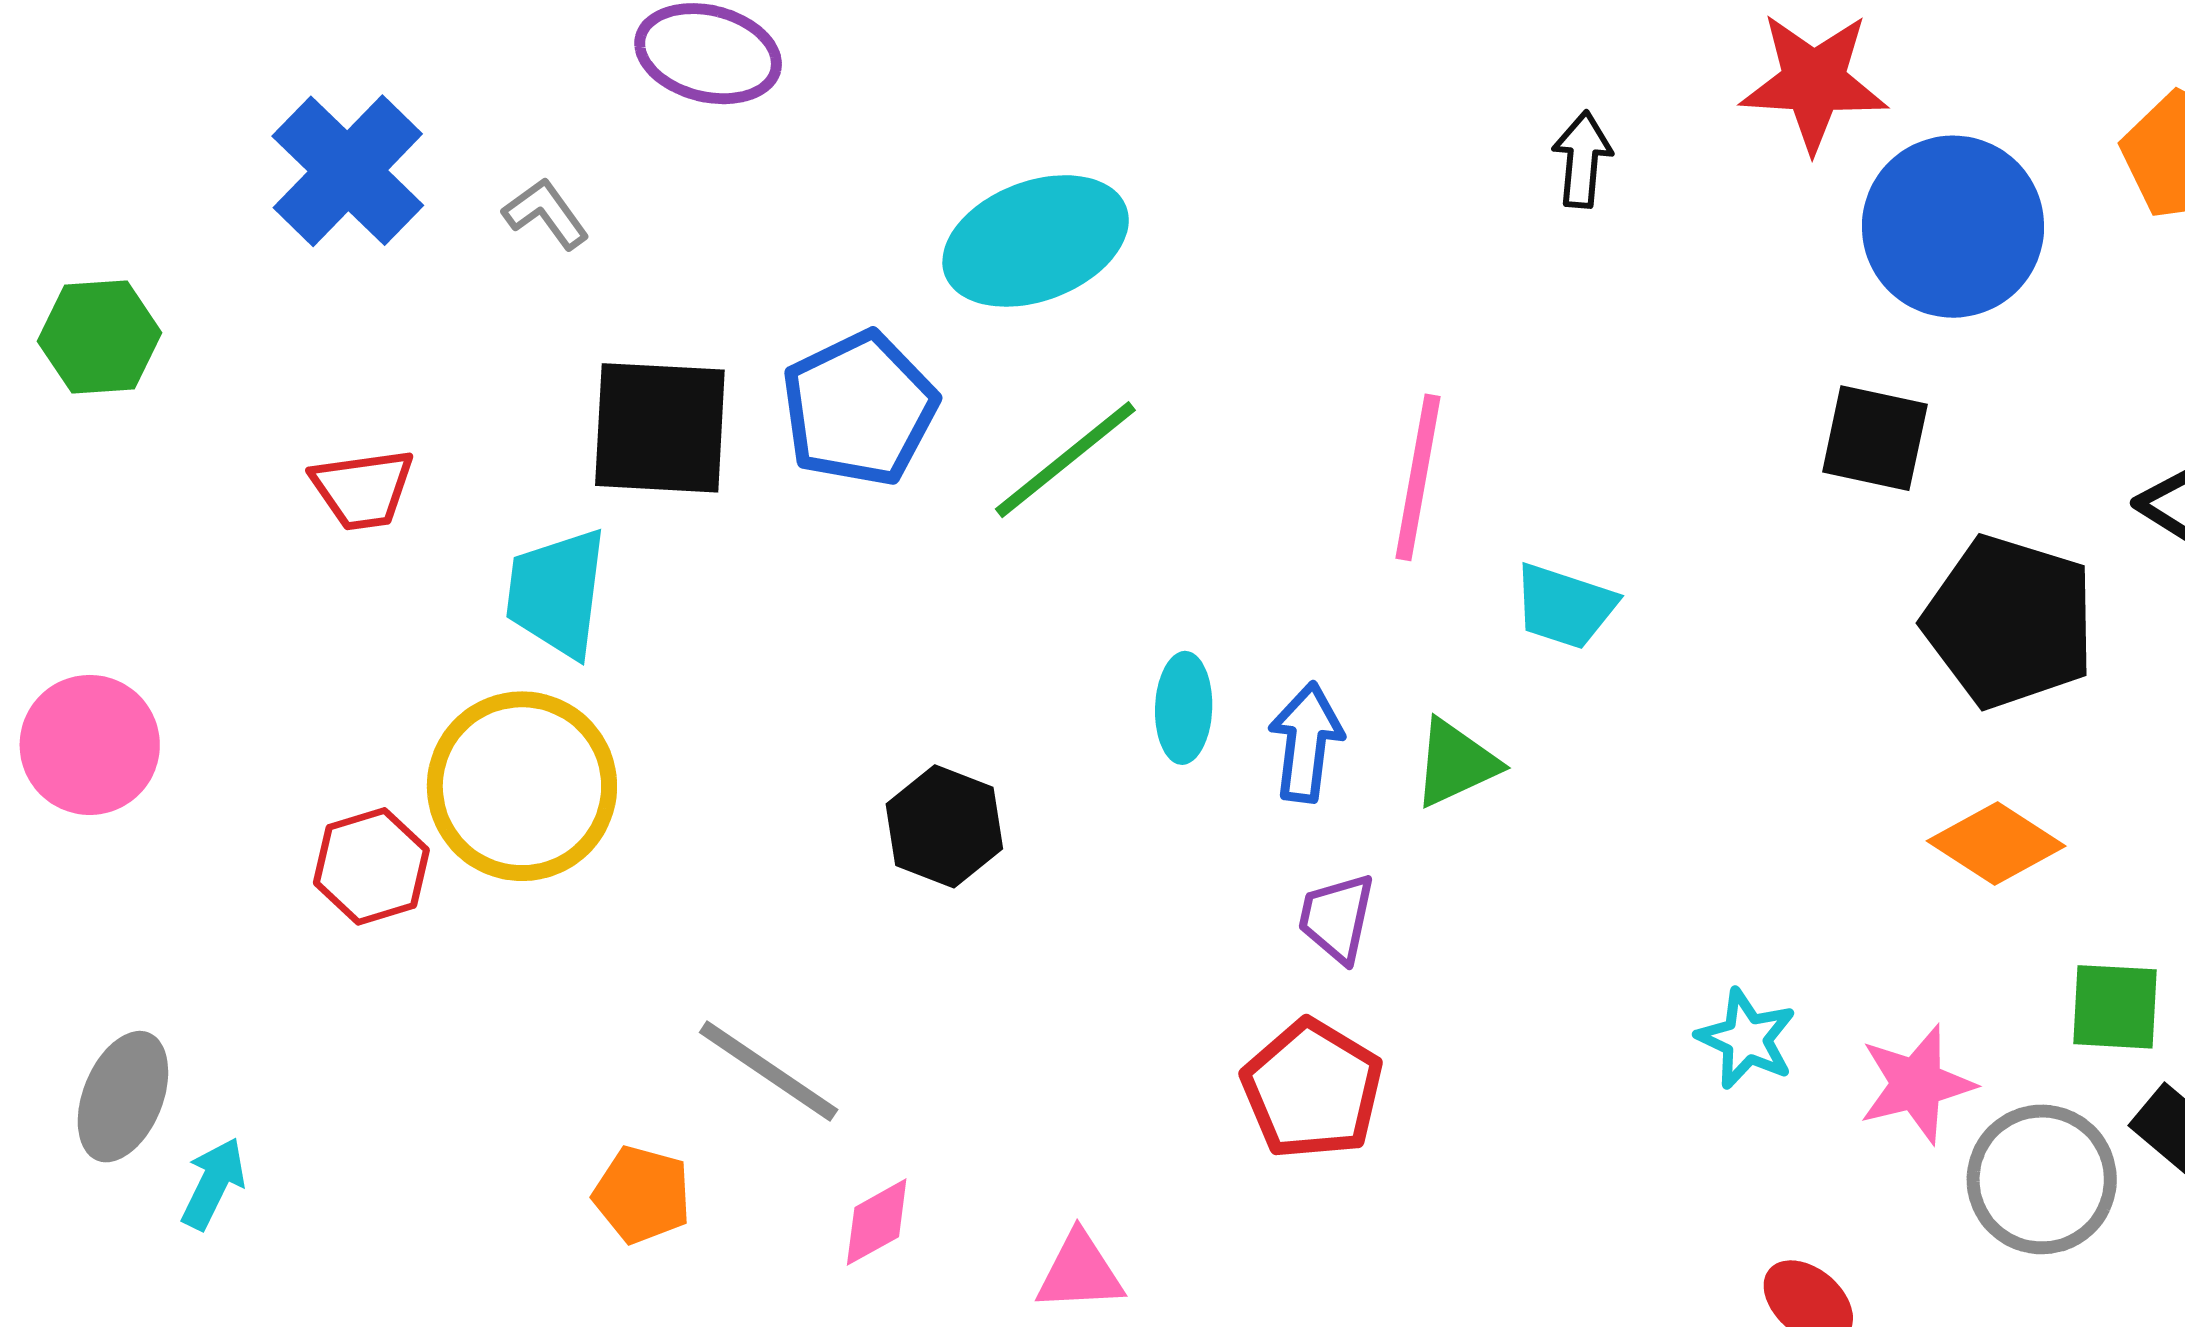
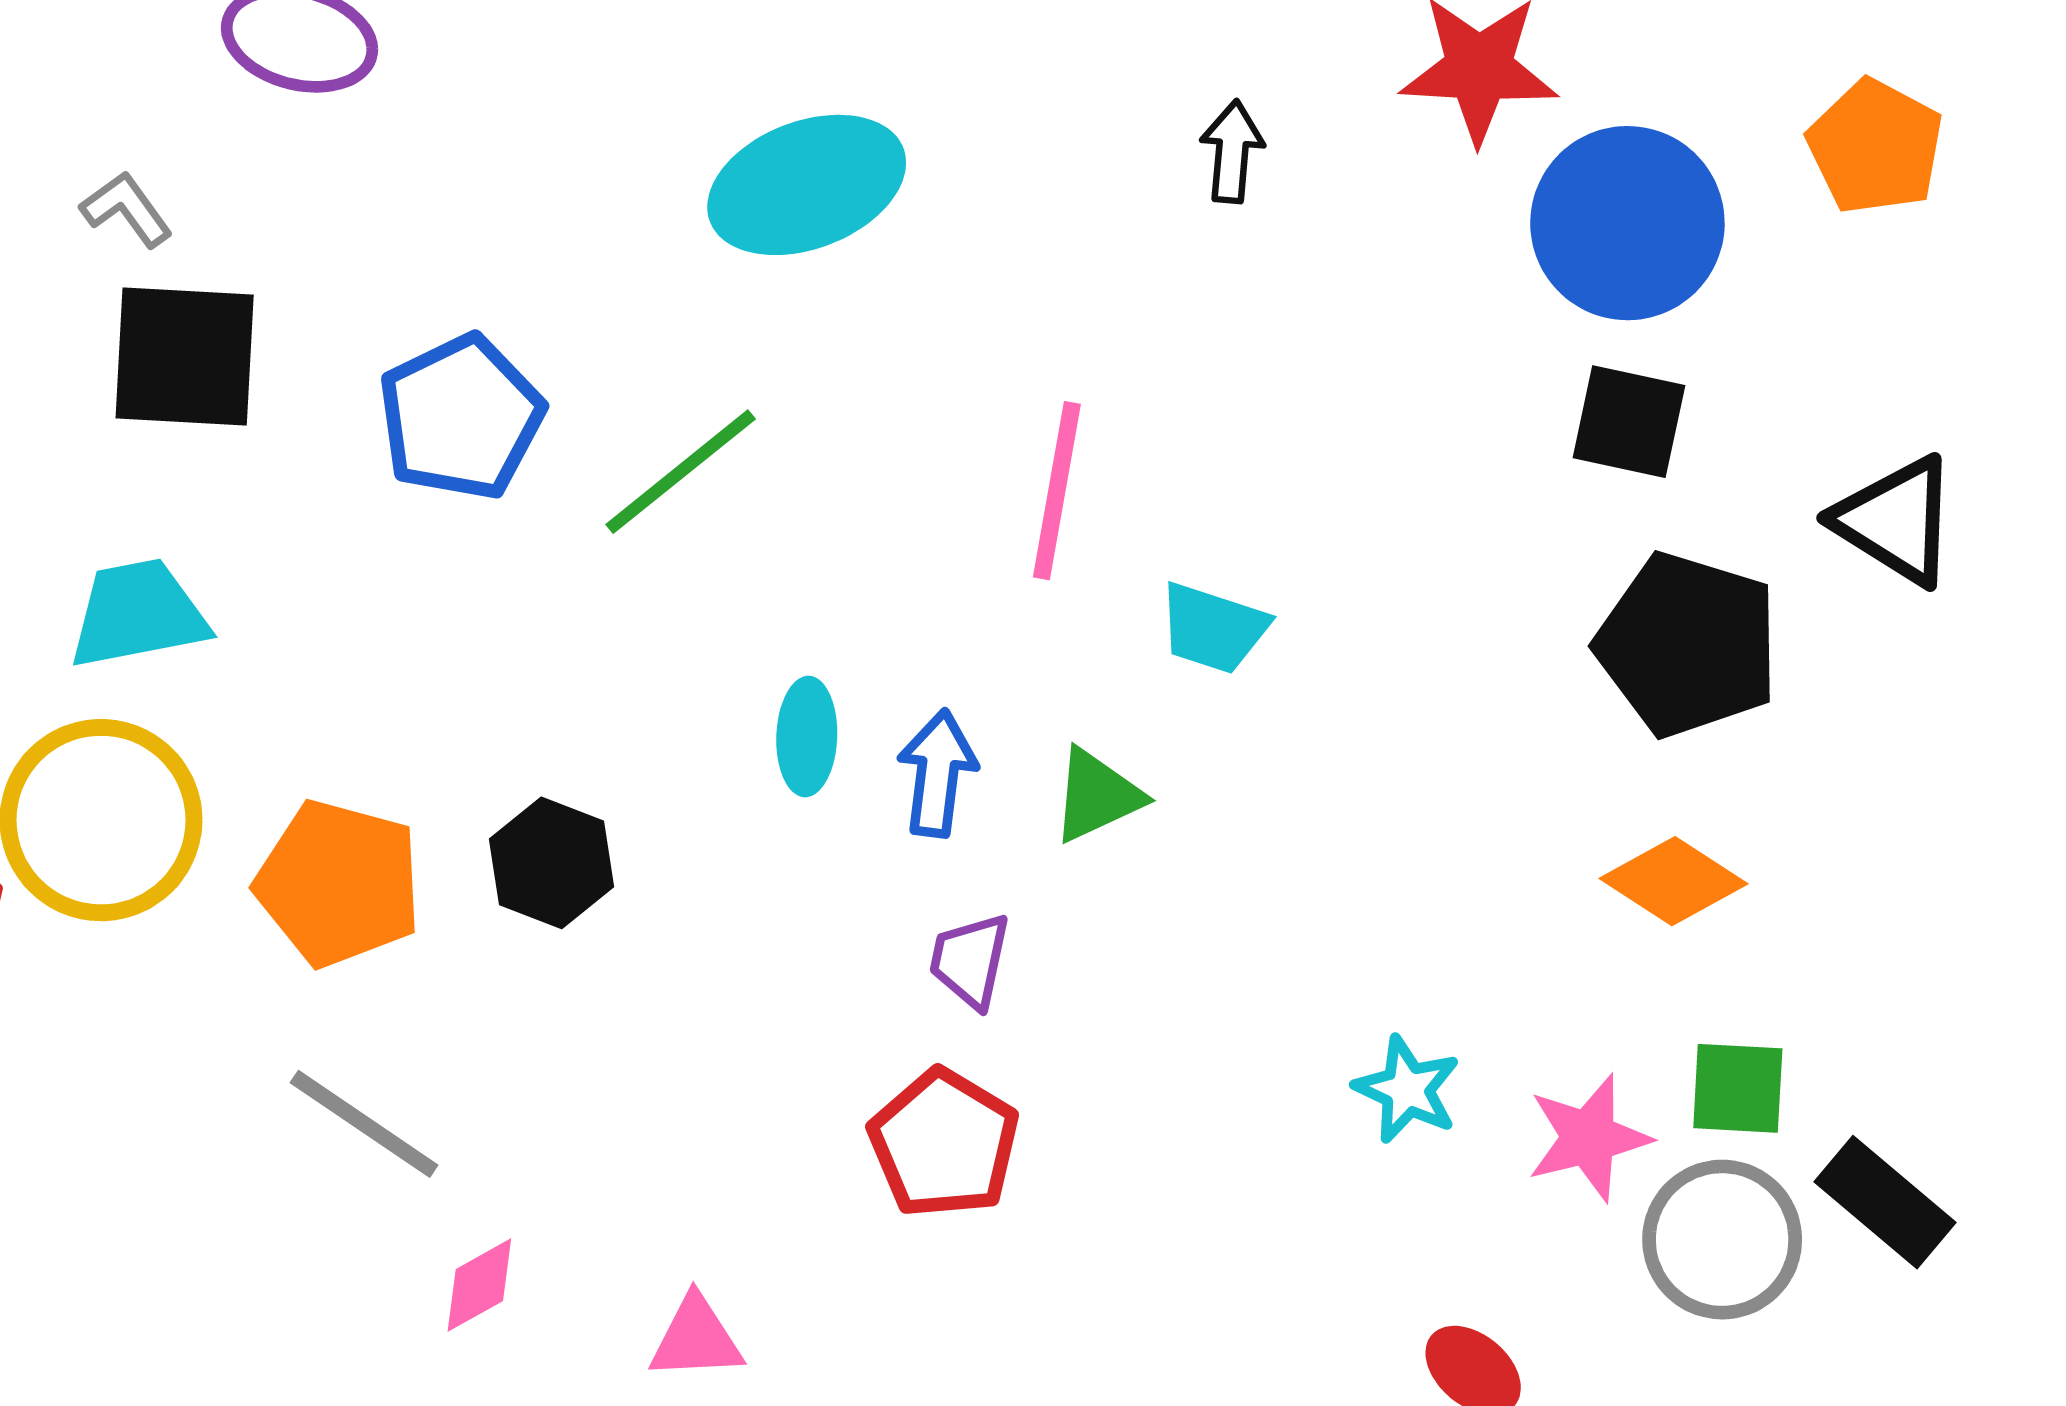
cyan ellipse: (1036, 241) -> (807, 185), moved
black square: (660, 428) -> (185, 357), moved
black square: (1875, 438) -> (1629, 422), moved
cyan trapezoid: (557, 593) -> (138, 614), turned 72
green square: (2115, 1007) -> (1738, 1088), moved
orange pentagon: (642, 1195) -> (339, 883), moved, size x1.6

